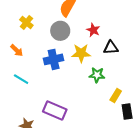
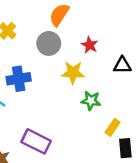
black triangle: (111, 48) -> (122, 65), moved
blue cross: (54, 59) -> (19, 79), moved

